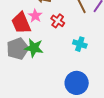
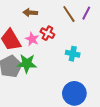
pink star: (35, 16) -> (32, 39), moved

